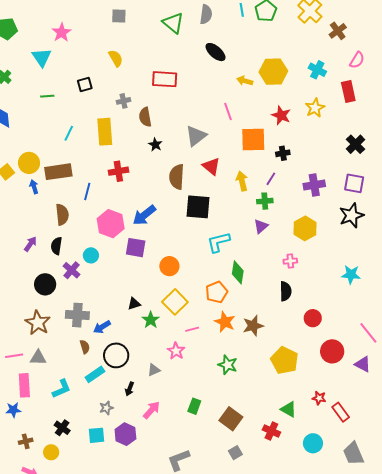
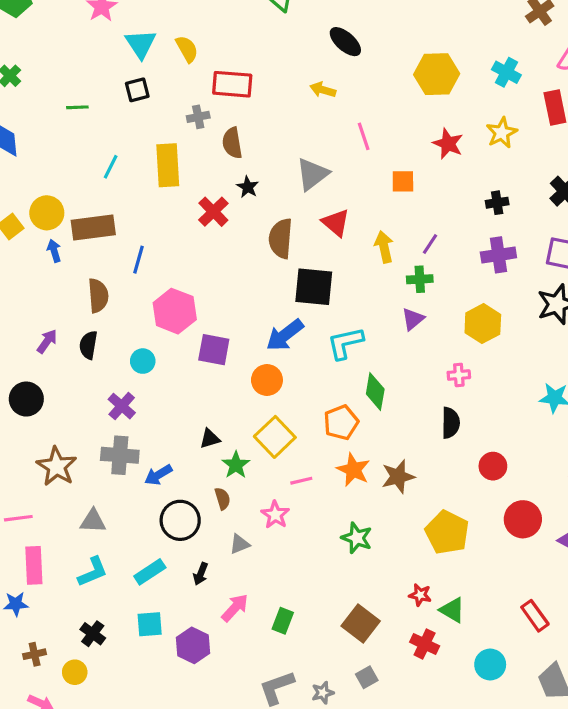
cyan triangle: (42, 57) -> (141, 44), moved
red rectangle: (165, 79) -> (232, 84), moved
yellow arrow: (245, 81) -> (323, 90), moved
orange square: (253, 140) -> (403, 181), size x0.6
black cross: (283, 153) -> (497, 203), moved
red cross: (118, 171) -> (213, 212), moved, turned -36
blue arrow: (144, 215) -> (285, 335), moved
purple cross: (72, 270) -> (122, 406), moved
black circle: (45, 284) -> (26, 399), moved
brown semicircle: (85, 347) -> (222, 499), moved
gray triangle: (38, 358) -> (93, 521), moved
cyan rectangle: (95, 374) -> (150, 572), moved
red star: (319, 398) -> (420, 595), moved
green rectangle: (194, 406) -> (283, 621), moved
gray star: (106, 408) -> (323, 693), moved
cyan square: (96, 435) -> (150, 624), moved

